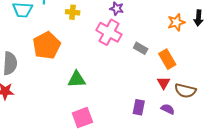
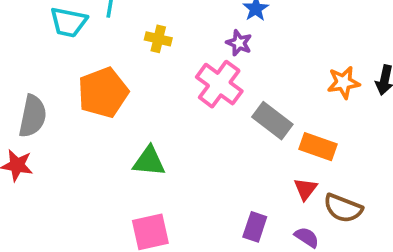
gray rectangle: (141, 48) -> (272, 121), size x1.5
orange rectangle: (167, 59) -> (318, 147), turned -48

